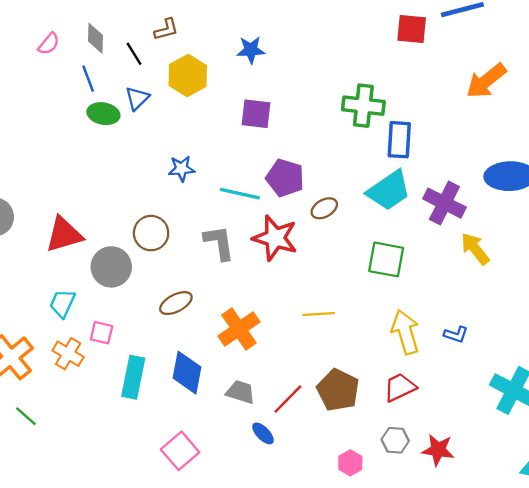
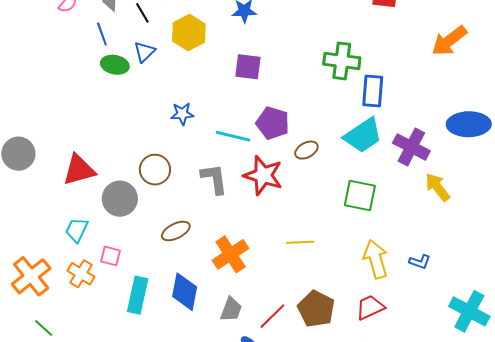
gray trapezoid: (241, 392) -> (231, 309), turned 92

